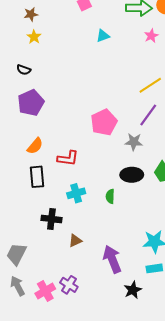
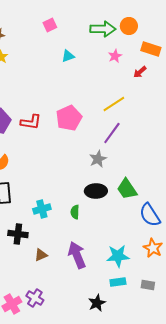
pink pentagon: (104, 122) -> (69, 118), moved
gray star: (134, 142) -> (98, 159), turned -30
red L-shape: (68, 158) -> (31, 122), moved
purple arrow: (112, 259) -> (77, 255), moved

